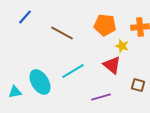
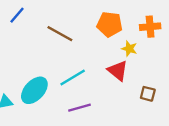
cyan ellipse: (40, 82) -> (34, 90), turned 75
purple line: (101, 97) -> (80, 108), moved

